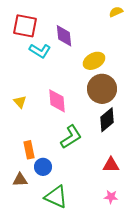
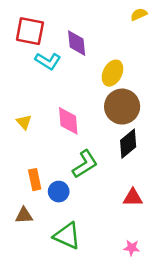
yellow ellipse: (94, 61) -> (113, 73), turned -35
blue circle: (43, 167) -> (59, 192), moved
pink star: (111, 197) -> (132, 248), moved

